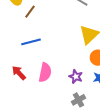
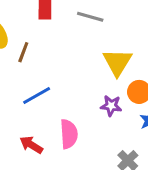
purple star: (76, 77) -> (111, 106), moved

